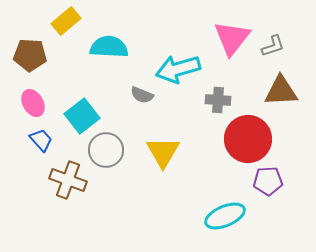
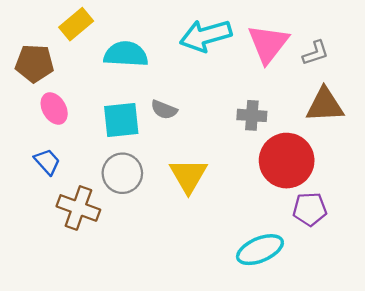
cyan arrow: (178, 69) -> (206, 36), moved
pink ellipse: (33, 103) -> (54, 108), moved
cyan square: (82, 116) -> (121, 120), moved, turned 32

